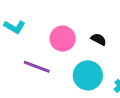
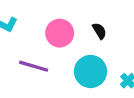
black semicircle: (99, 39) -> (99, 31), turned 35

